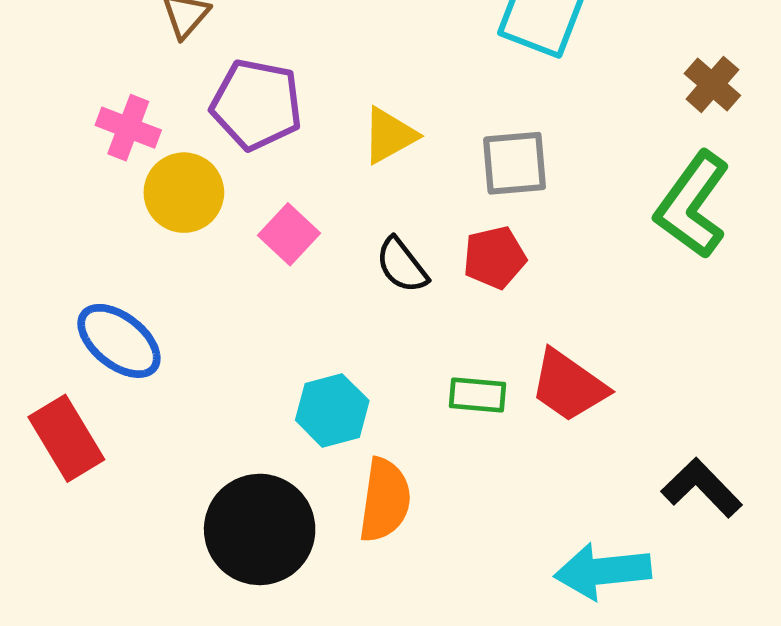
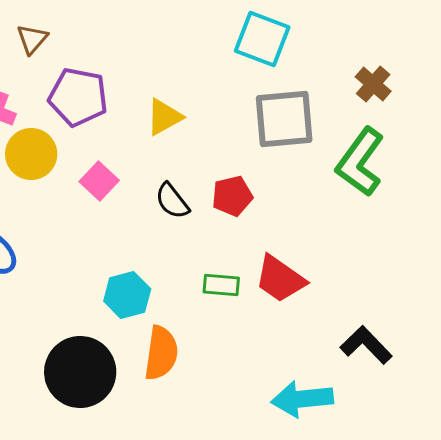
gray square: (515, 163) -> (284, 119), moved, size x1.4

